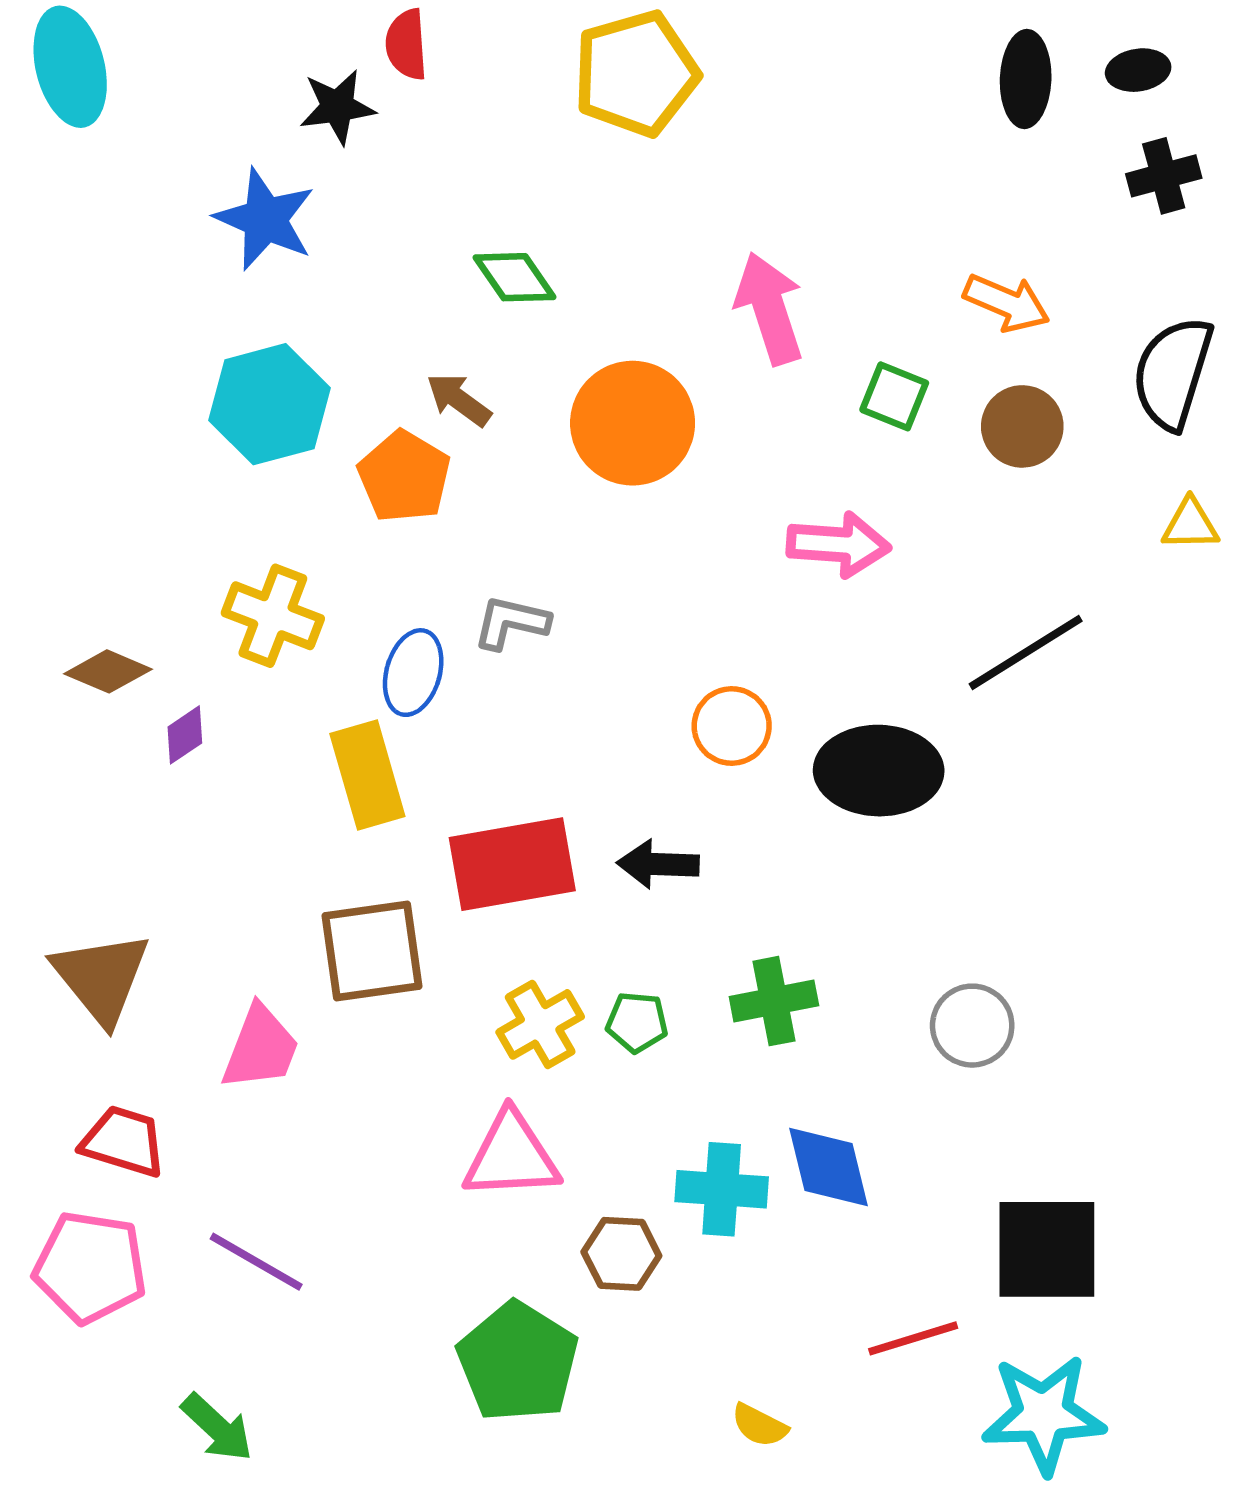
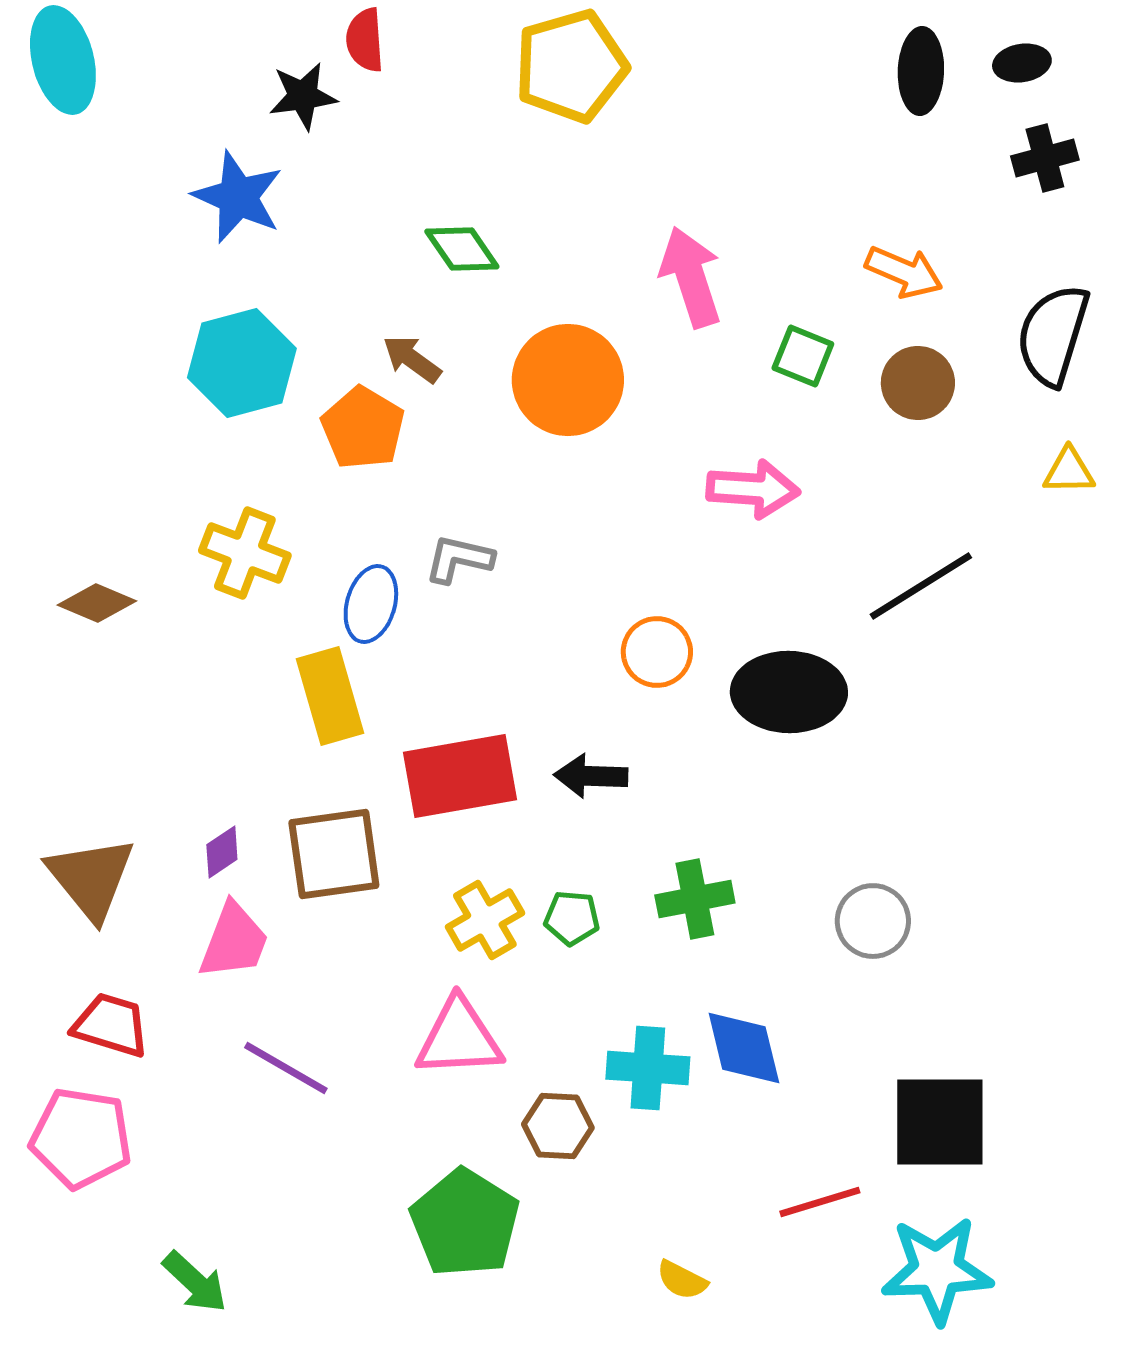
purple diamond: (185, 735) -> (222, 852), moved
purple line: (256, 1262) -> (286, 1068), moved

